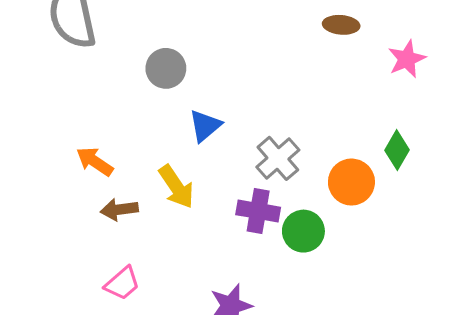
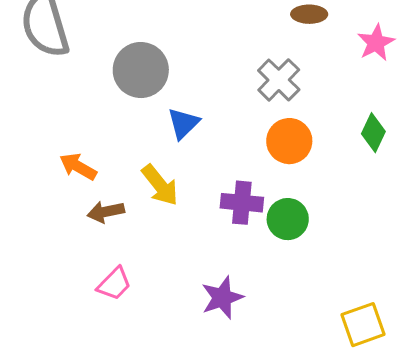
gray circle: (166, 68) -> (141, 70), size x1.4
gray cross: (278, 158) -> (279, 80), moved
orange circle: (351, 182) -> (289, 141), moved

